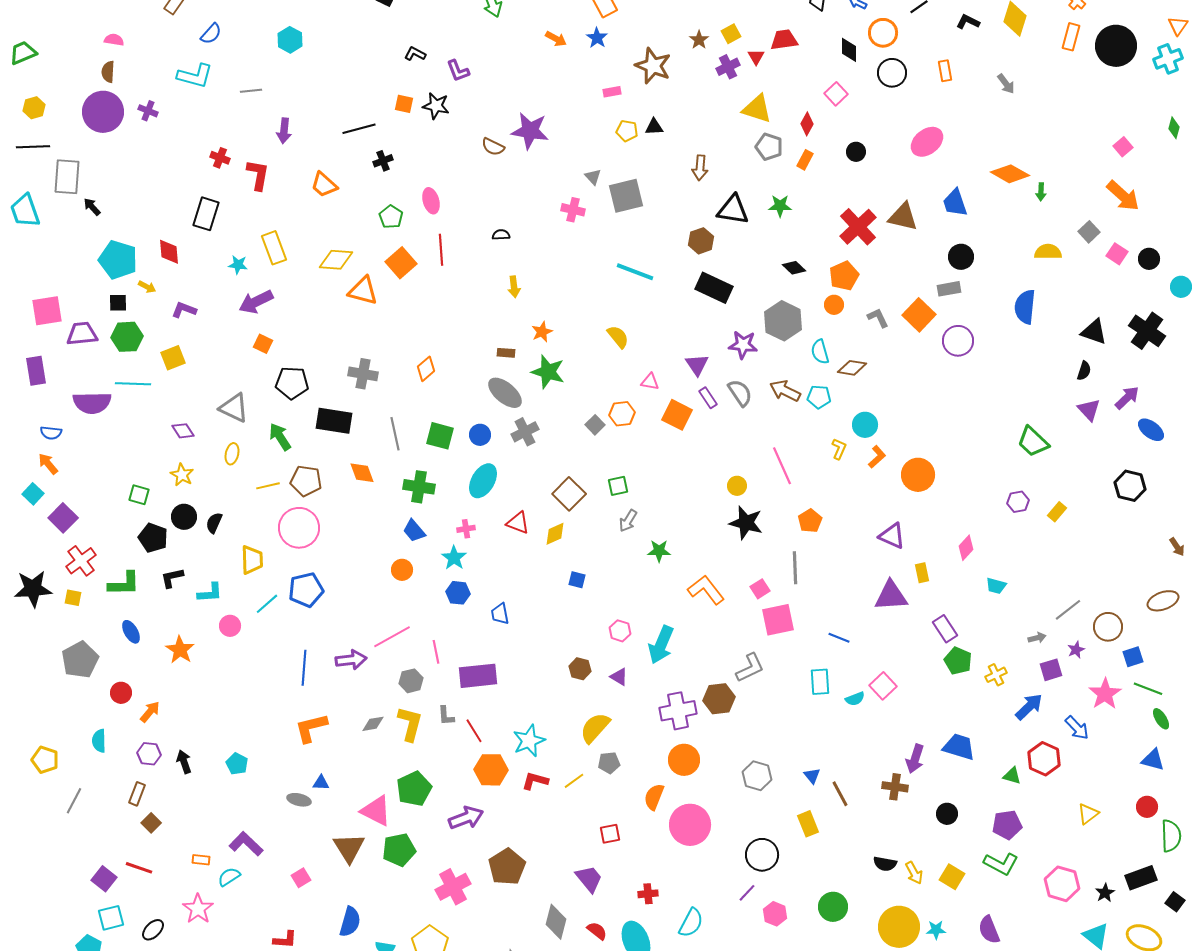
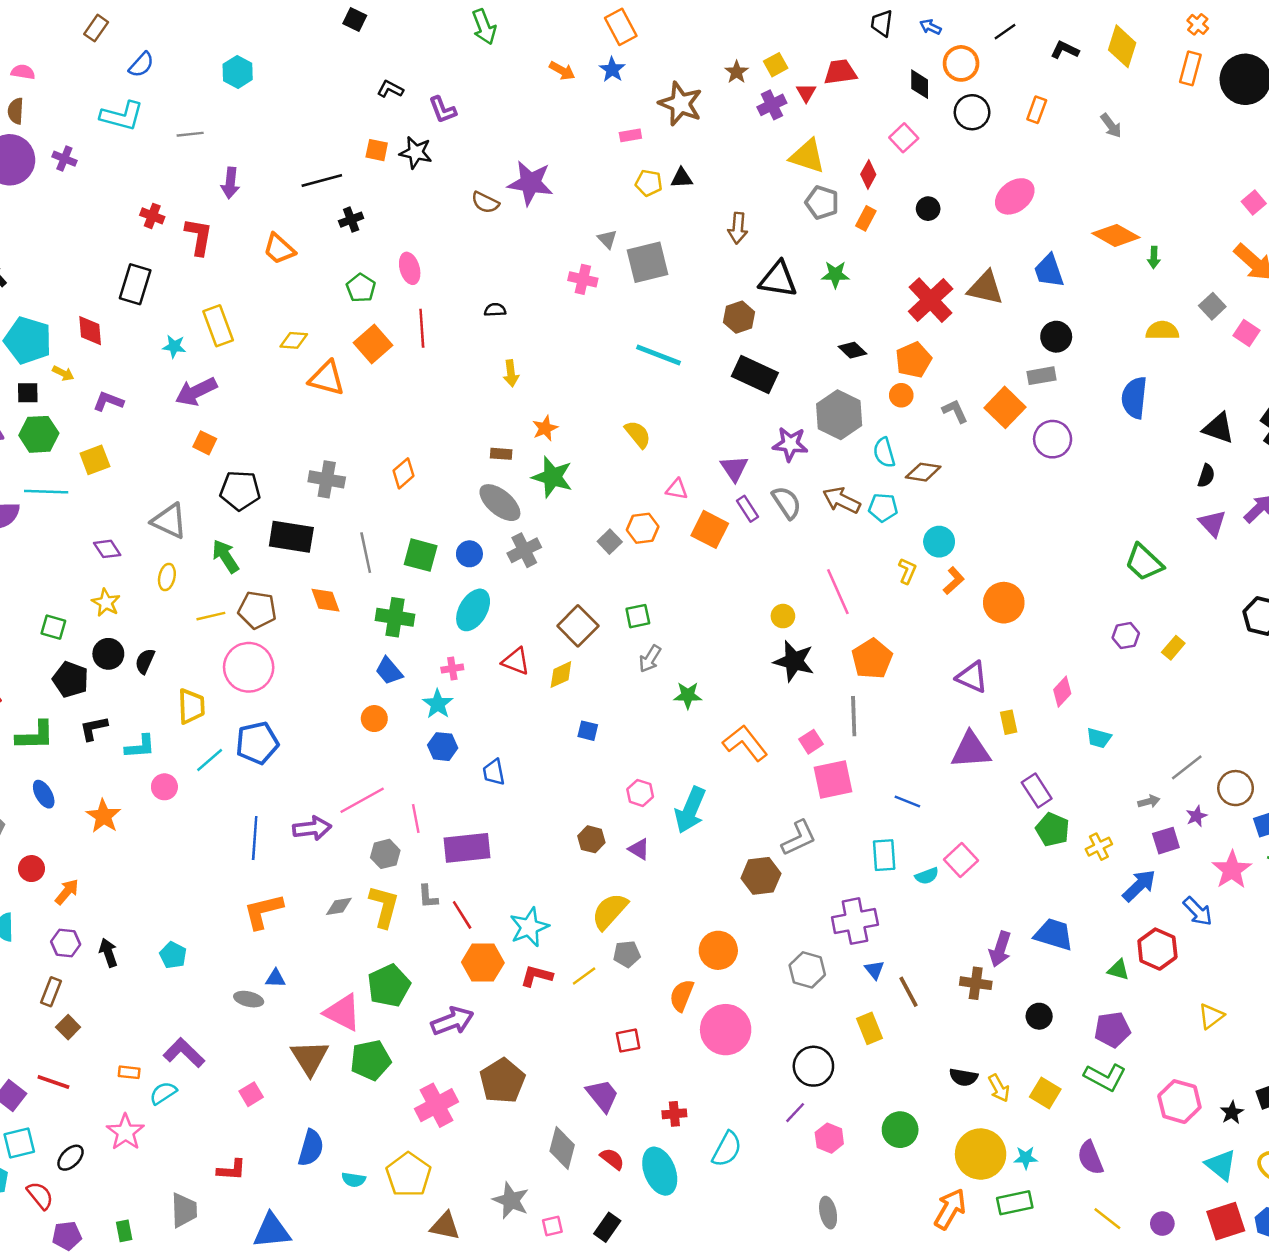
orange rectangle: (945, 71) -> (1037, 110), turned 30
yellow diamond: (336, 260) -> (294, 340), size x0.7
orange pentagon: (810, 521) -> (872, 659), size x1.4
purple cross: (678, 711) -> (855, 921), moved

